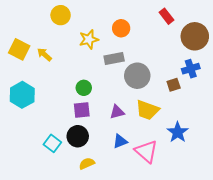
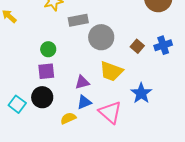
blue cross: (191, 69) -> (163, 45), moved
brown square: (174, 85) -> (137, 46), turned -32
purple triangle: (117, 112) -> (82, 82), moved
yellow semicircle: (87, 163) -> (68, 118), moved

